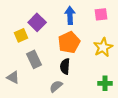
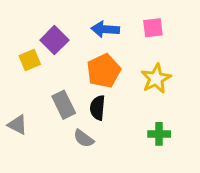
blue arrow: (70, 15) -> (105, 29), turned -84
gray rectangle: (34, 59) -> (64, 105), moved
gray semicircle: (56, 86) -> (84, 139), turned -104

